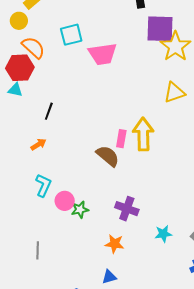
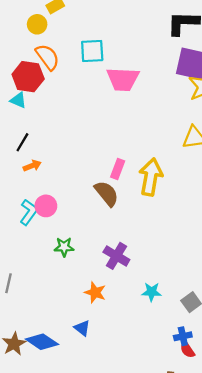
black line: (49, 111) -> (22, 142), moved
pink rectangle: (121, 139) -> (118, 169), moved
pink circle: (65, 201) -> (46, 206), moved
blue triangle: (109, 277) -> (82, 328), turned 42

